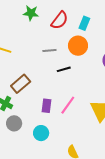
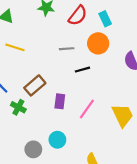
cyan rectangle: (84, 23) -> (105, 19), turned -48
purple rectangle: (47, 106) -> (60, 101), moved
gray circle: (14, 123) -> (33, 149), moved

